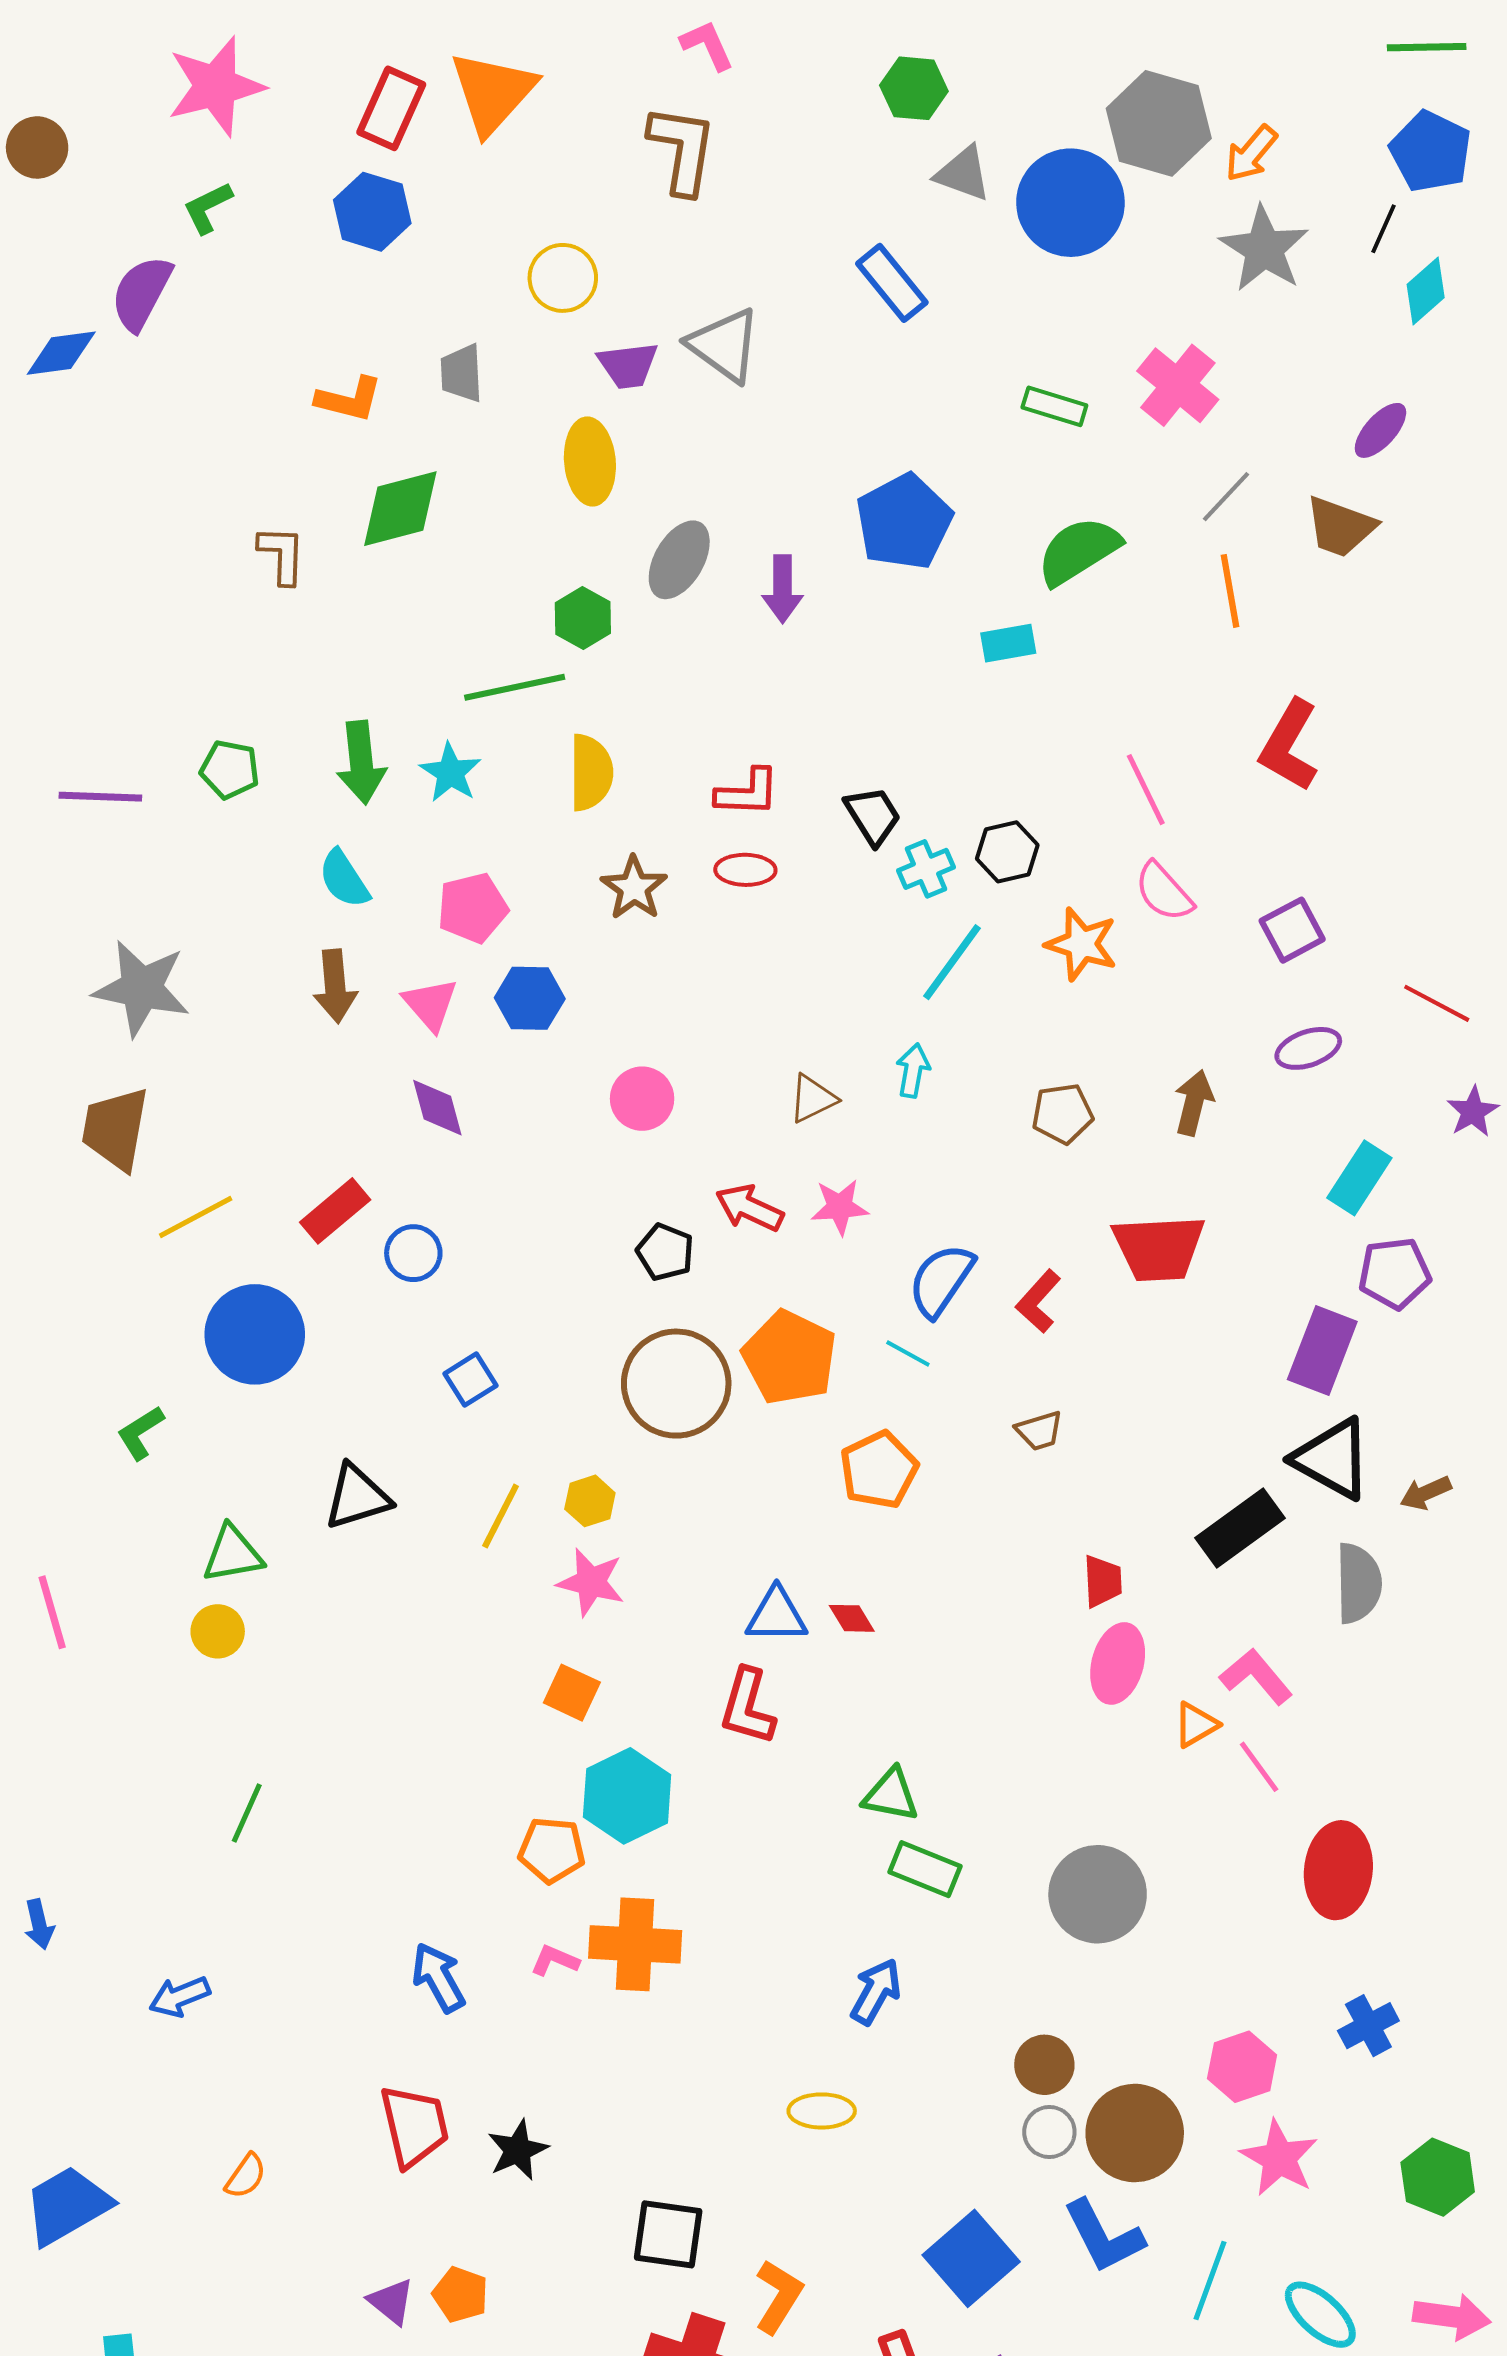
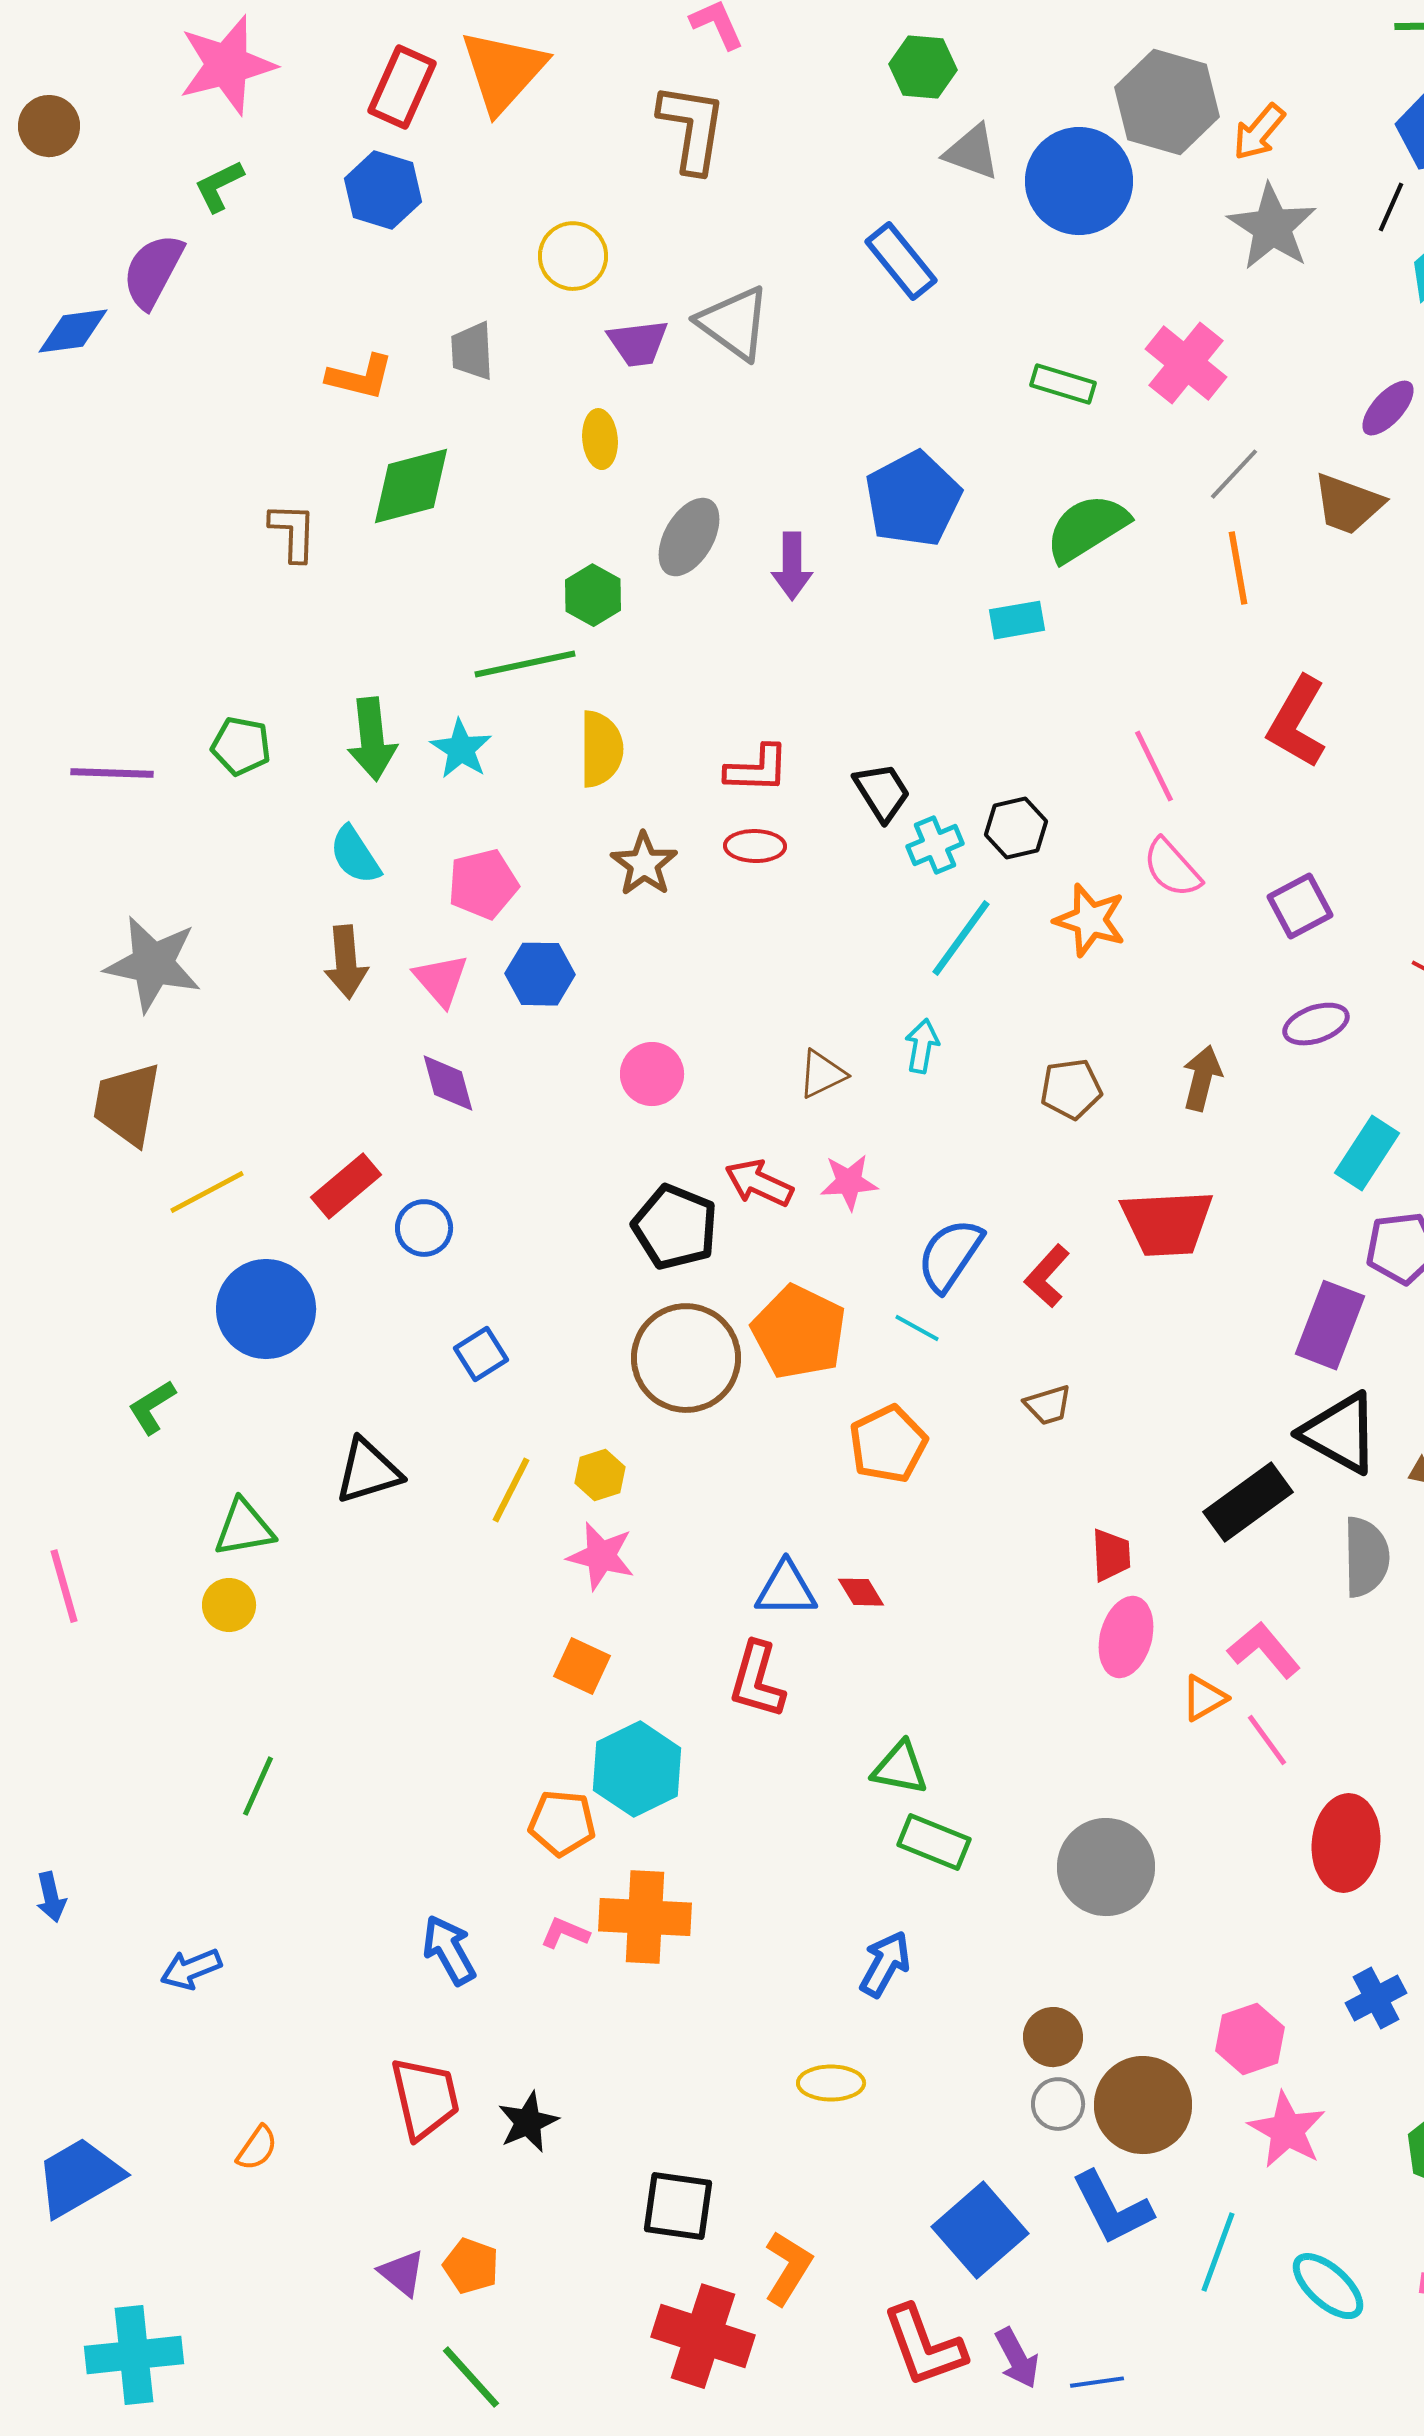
yellow ellipse: (590, 462) -> (600, 439), size x0.7
black pentagon: (665, 1252) -> (675, 1227), size x1.5

